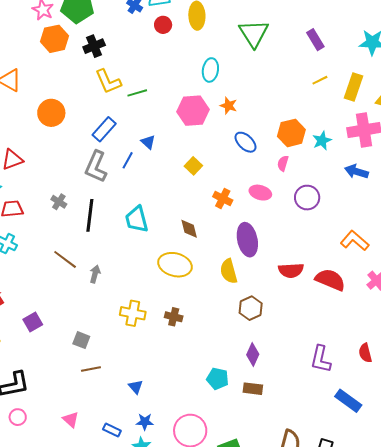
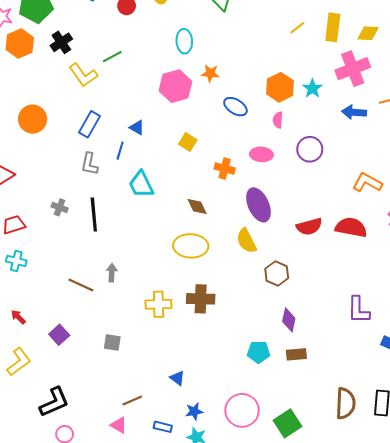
green line: (137, 93) -> (112, 57), moved
gray L-shape: (96, 167) -> (89, 164), size x0.7
cyan trapezoid: (137, 219) -> (141, 184), moved
brown line: (65, 259) -> (81, 285), moved
brown cross: (174, 317) -> (201, 299), size x1.5
brown line: (91, 369) -> (132, 400), moved

